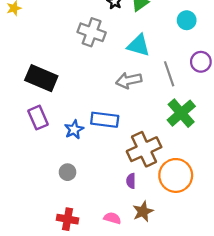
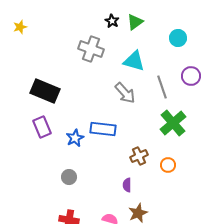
gray arrow: (129, 80) -> (125, 93), turned -120
brown cross: (144, 149) -> (139, 156), size x0.6
orange circle: (176, 175) -> (168, 165), moved, size x0.5

